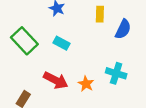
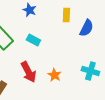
cyan cross: (116, 73) -> (90, 71), moved
red arrow: (56, 80) -> (28, 72), turned 35

